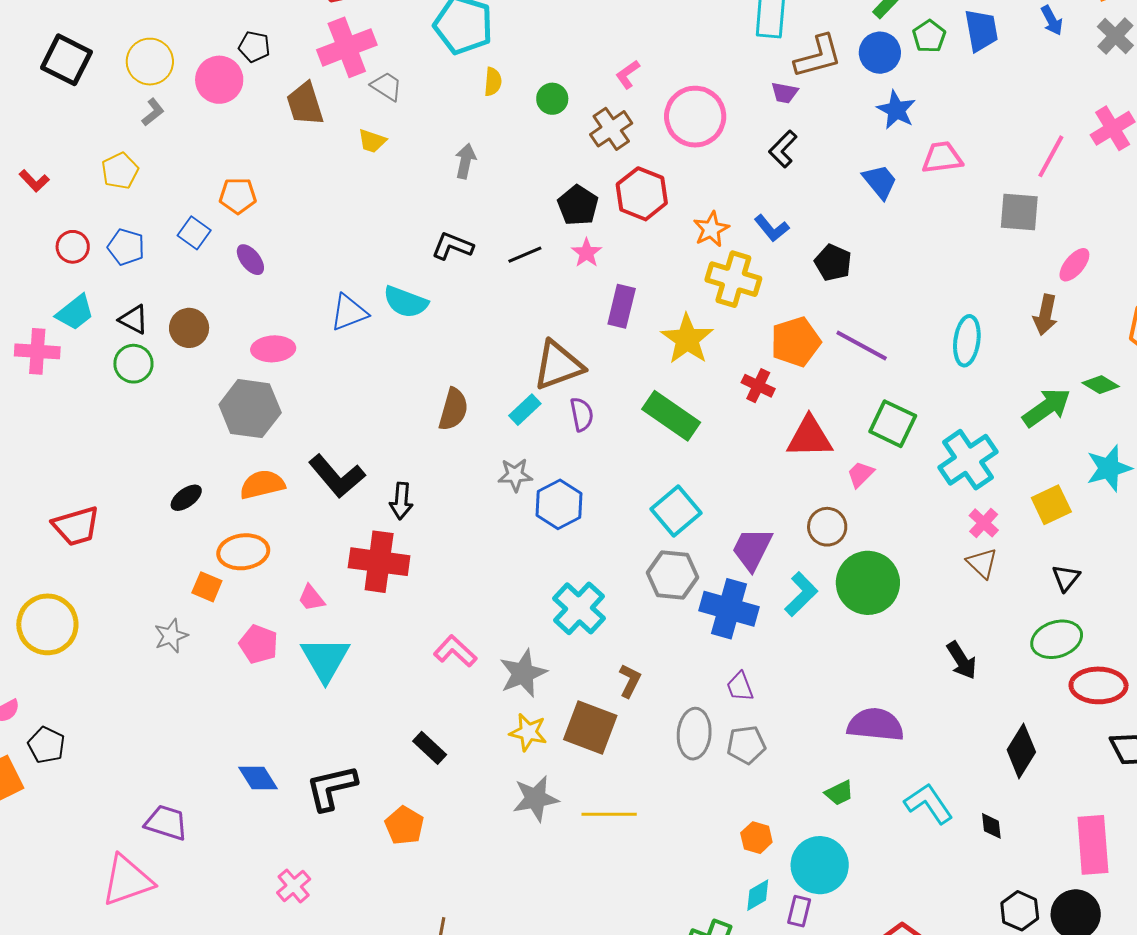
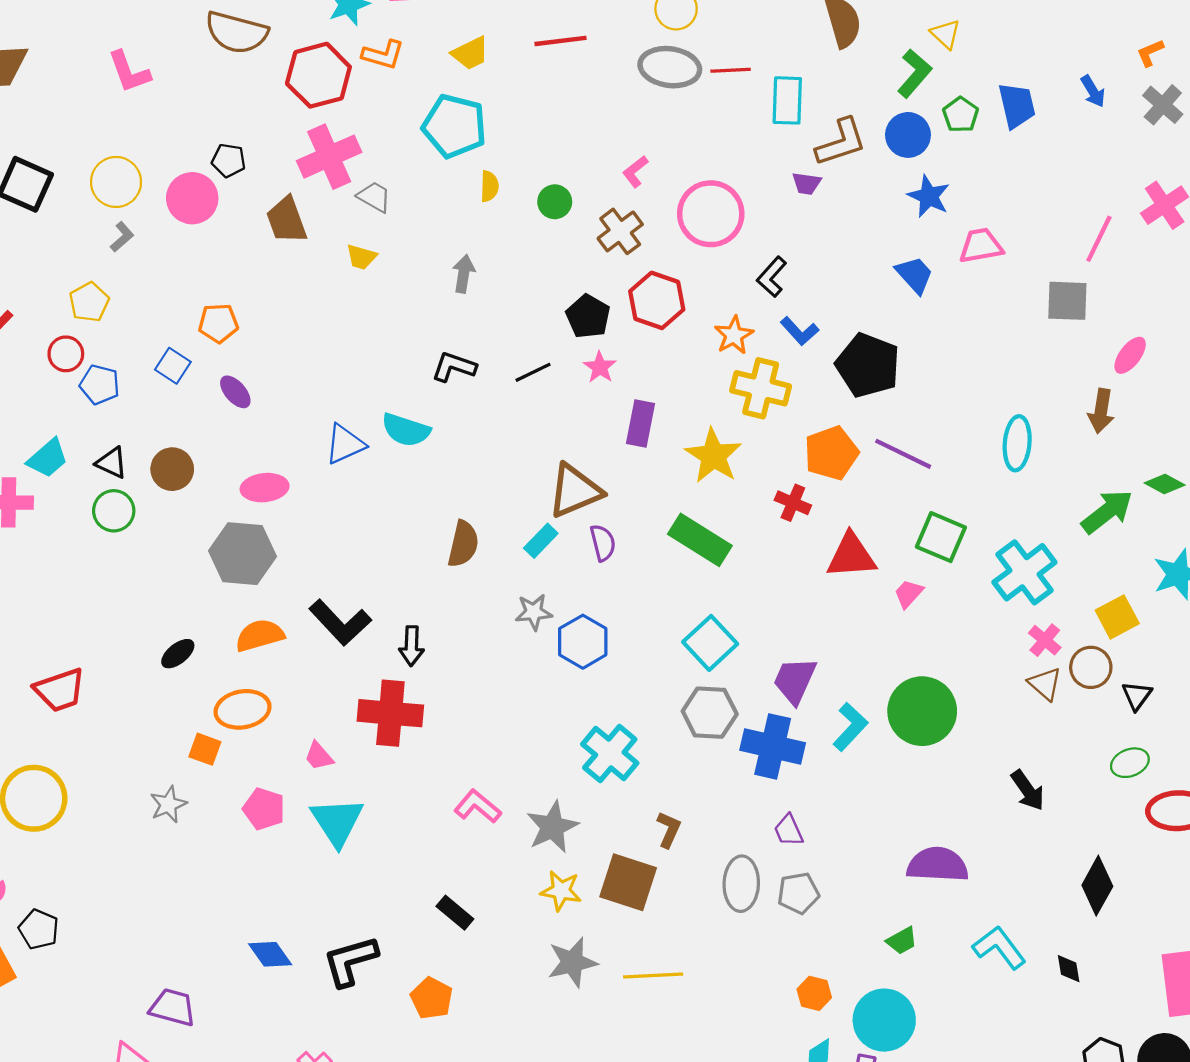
black L-shape: (783, 149) -> (772, 277), moved
red circle: (73, 247) -> (66, 354), moved
black pentagon: (833, 263) -> (868, 365), size x1.6
brown circle: (827, 527) -> (1091, 667), moved
green ellipse: (1057, 639) -> (1130, 763), size x0.7

